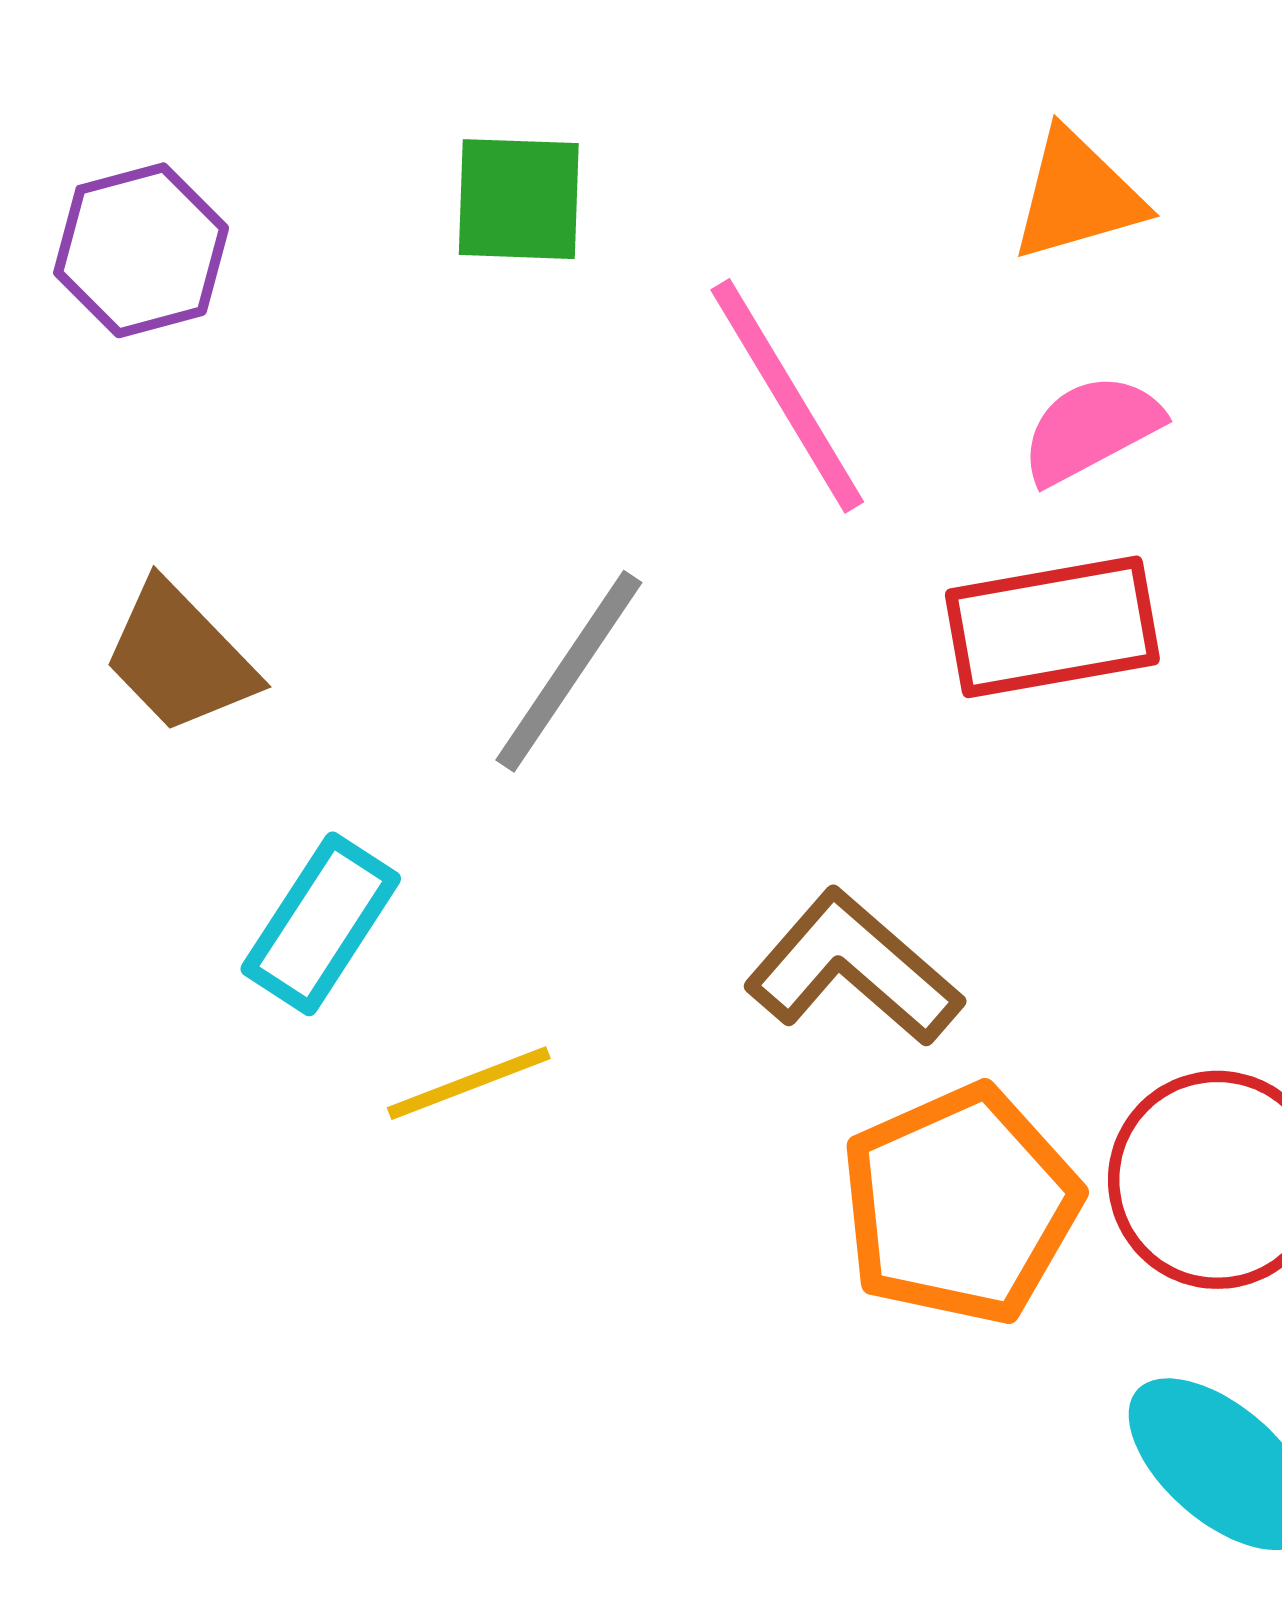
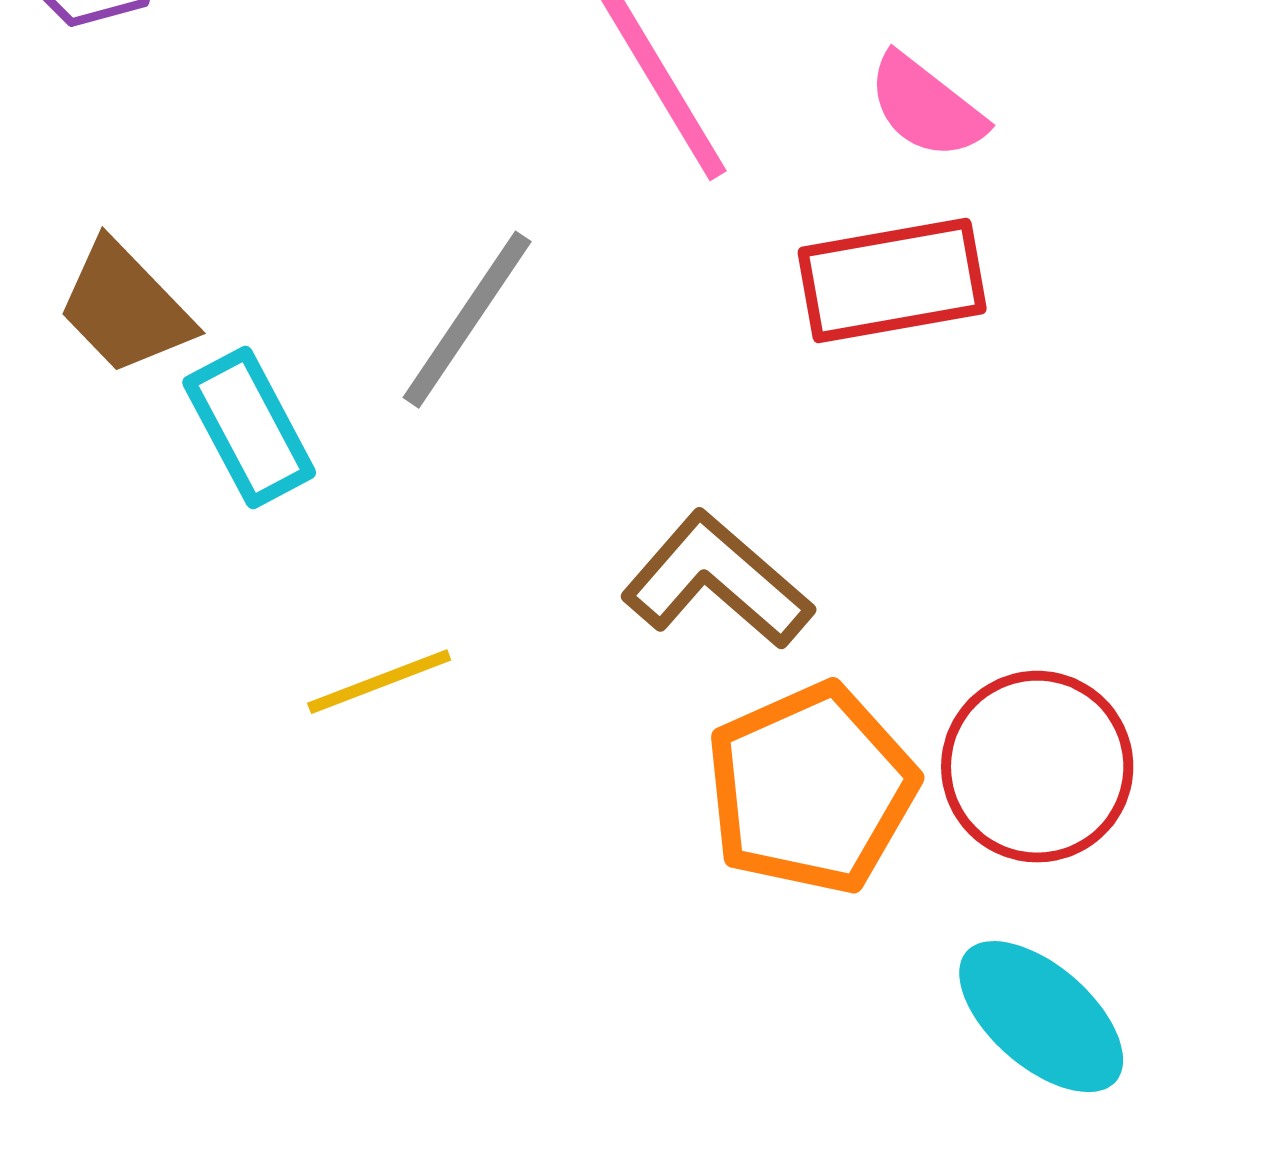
pink semicircle: (1091, 429) -> (926, 107), turned -114
cyan rectangle: (321, 924) -> (249, 428), moved, turned -61

